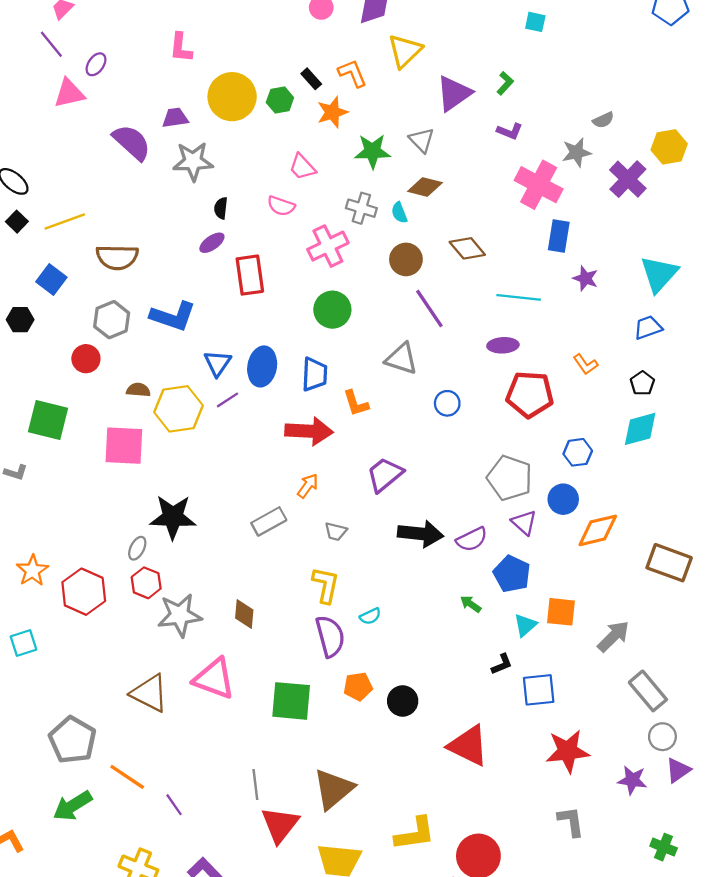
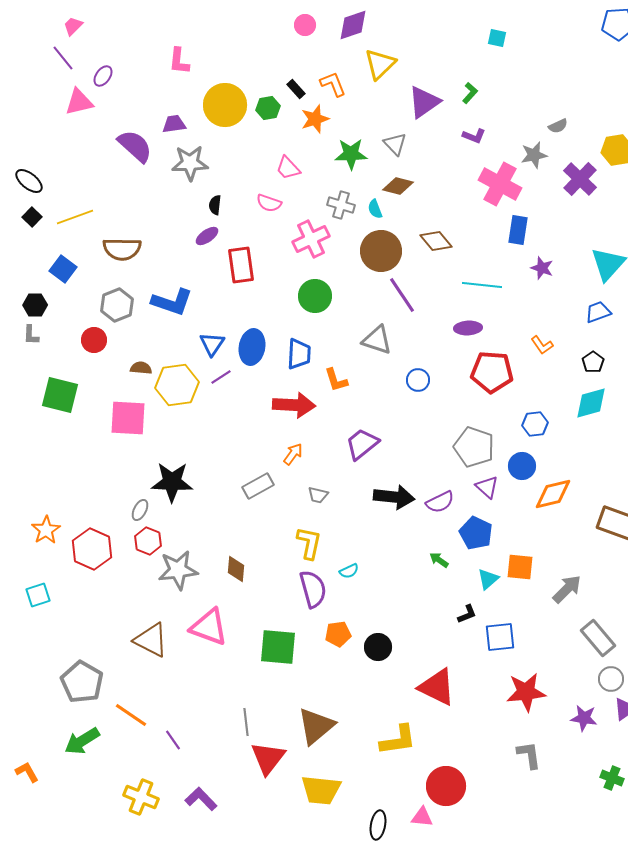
brown circle: (406, 259) -> (381, 251), size x1.4
gray L-shape: (16, 472) -> (31, 335), moved, turned 75
yellow L-shape: (415, 834) -> (398, 740), moved

